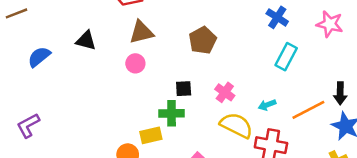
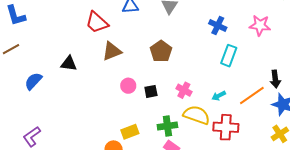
pink circle: (135, 63) -> (128, 86), moved
green cross: (172, 113) -> (167, 126), moved

